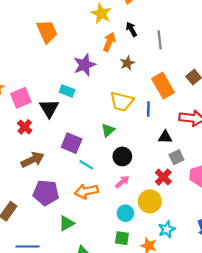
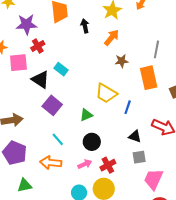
black arrow: (131, 29) -> (85, 26), moved
purple star: (85, 65) -> (27, 24), moved
orange rectangle: (163, 86) -> (149, 78), moved
black triangle: (49, 108) -> (40, 80), turned -42
red cross: (25, 127) -> (38, 46), moved
purple square: (72, 143) -> (52, 105), moved
red cross: (163, 177) -> (108, 165), moved

